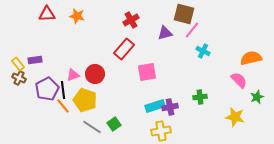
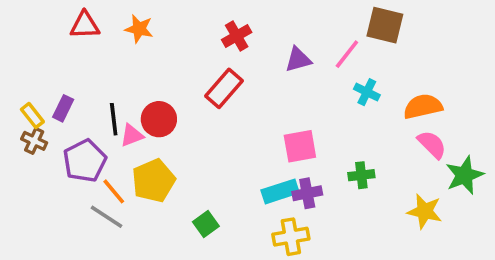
brown square: (184, 14) -> (385, 25), moved
orange semicircle: (251, 58) -> (423, 106), moved
purple rectangle: (35, 60) -> (63, 108), turned -56
pink square: (147, 72) -> (300, 146), moved
red circle: (95, 74) -> (159, 119), moved
black line: (63, 90) -> (114, 119), moved
green star: (257, 97) -> (464, 175), size x1.5
yellow pentagon: (85, 100) -> (153, 181), turned 30
gray line: (92, 127) -> (106, 217), moved

